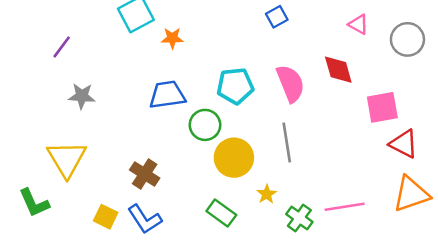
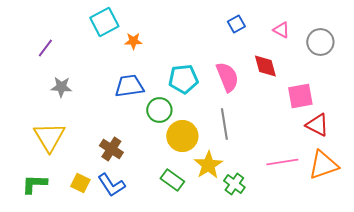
blue square: (277, 17) -> (236, 24), moved
yellow star: (267, 194) -> (208, 165), size x1.8
green L-shape: (34, 203) -> (34, 184), moved, turned 116
pink line: (345, 207) -> (282, 162), moved

